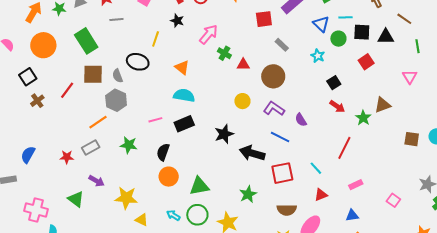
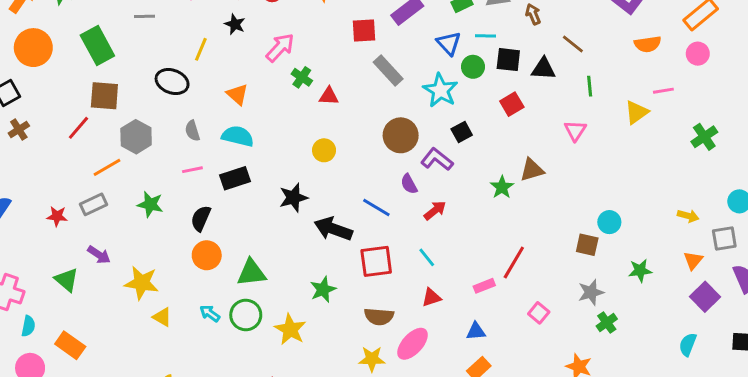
gray rectangle: (282, 45) -> (388, 71), size x1.5
cyan star: (318, 56) -> (440, 90), size x1.6
gray semicircle: (118, 76) -> (192, 131), moved
brown circle: (273, 76) -> (401, 135), moved
red line: (67, 90) -> (78, 128), moved
red arrow: (337, 106) -> (435, 210), moved, turned -77
purple L-shape: (274, 109) -> (437, 159), moved
brown square: (412, 139) -> (587, 245), moved
red line: (344, 148) -> (514, 263), moved

